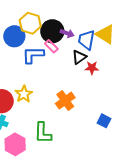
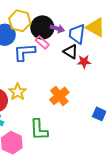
black triangle: (79, 57) -> (71, 52), turned -49

